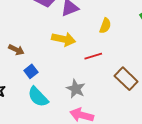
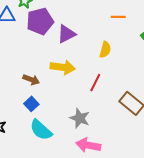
brown arrow: (16, 50) -> (31, 80), moved
red line: (93, 56) -> (95, 83), turned -42

